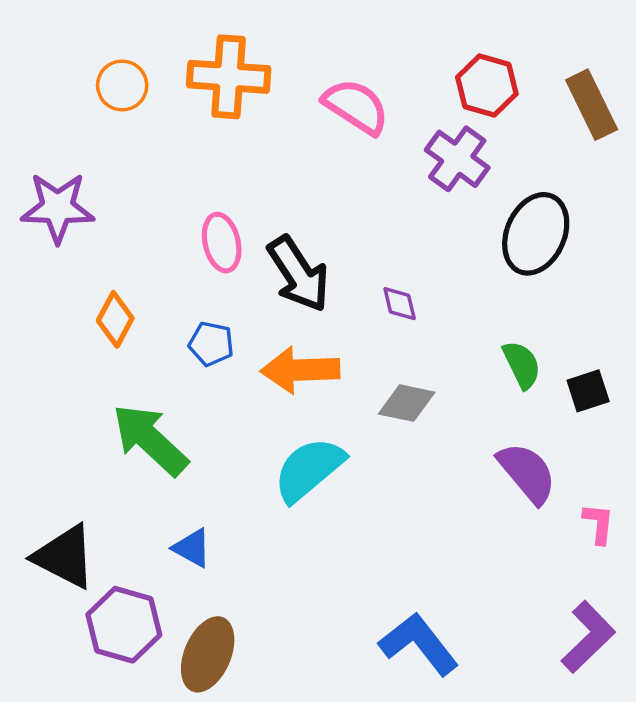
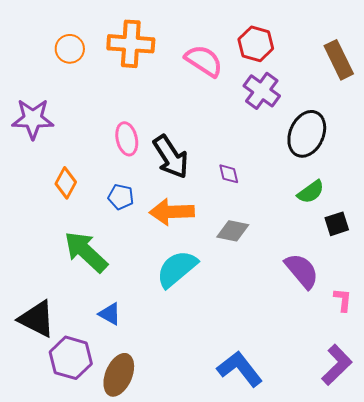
red hexagon: (487, 85) -> (256, 44), moved
green semicircle: (522, 365) -> (311, 192), moved, turned 80

